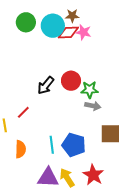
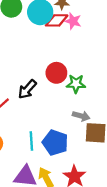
black arrow: (46, 85) -> (27, 89), moved
gray arrow: (93, 106) -> (81, 116), moved

